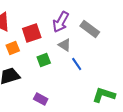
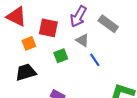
red square: (32, 33) -> (48, 28), turned 30

